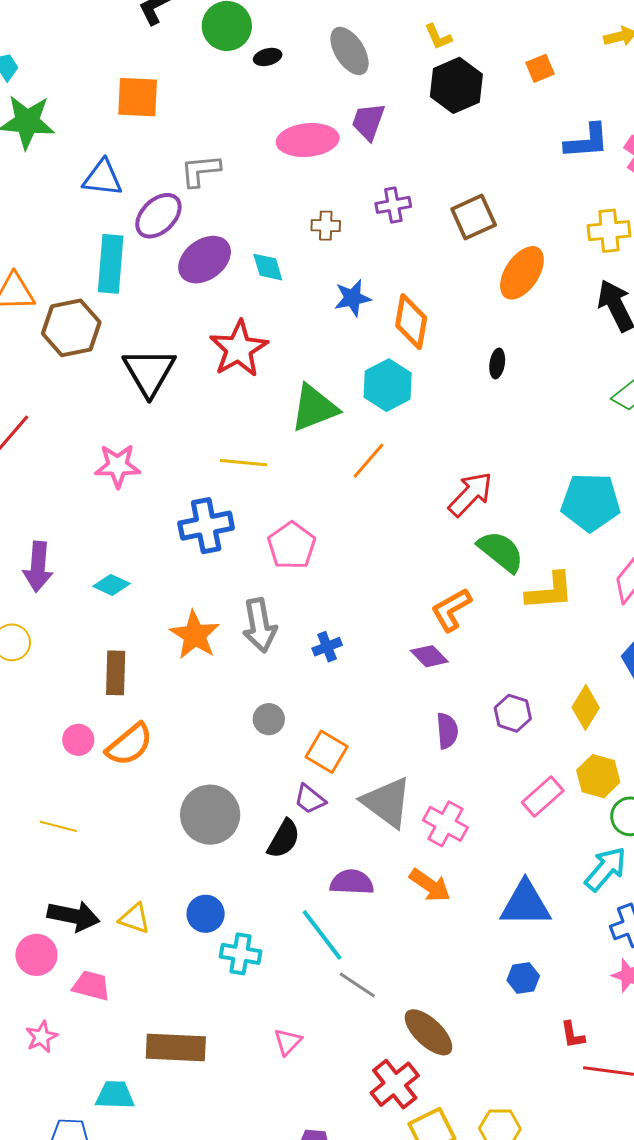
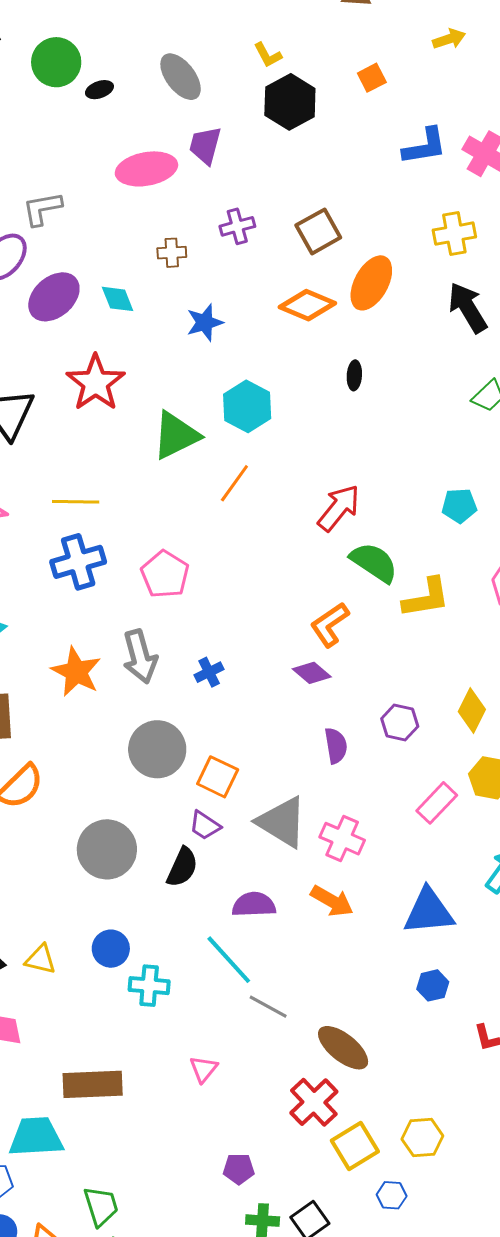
orange diamond: (411, 322) -> (307, 305), moved, turned -72
yellow line: (244, 463) -> (76, 502), moved
cyan pentagon: (591, 502) -> (459, 506), size x0.6
gray circle: (269, 719) -> (157, 749), size x1.8
cyan trapezoid: (115, 1095) -> (36, 1137), size x1.4

